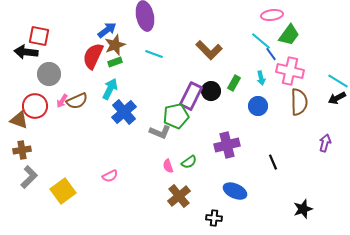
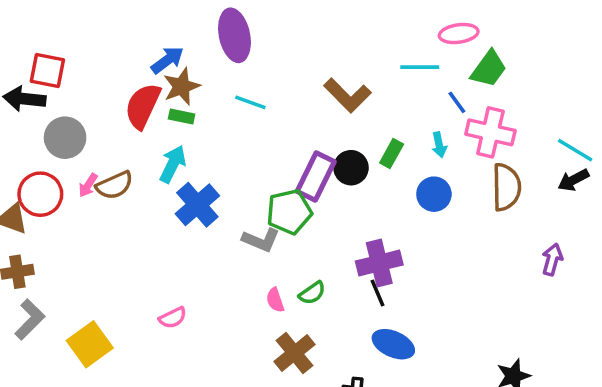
cyan line: (261, 41) -> (420, 67), moved, turned -40
green rectangle: (115, 62) -> (182, 116), turned 32
black line: (273, 162) -> (377, 293), moved

